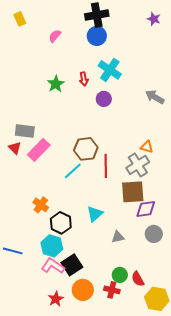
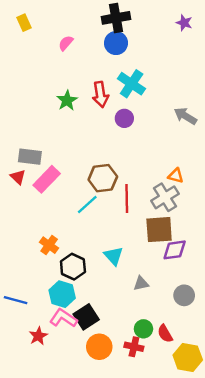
red arrow: (84, 79) -> (100, 94), size x1.5
cyan triangle: (95, 214) -> (114, 256), turned -30
gray circle: (154, 234) -> (184, 295), moved
red star: (56, 299) -> (38, 336), moved

